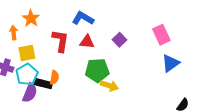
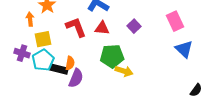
red L-shape: (60, 41) -> (76, 27), turned -30
blue triangle: (171, 63) -> (184, 49), turned -42
purple semicircle: (30, 93) -> (76, 78), moved

